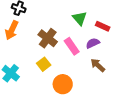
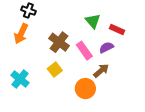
brown arrow: (98, 65) -> (101, 71), moved, turned 98
orange circle: (63, 84) -> (85, 89), moved

